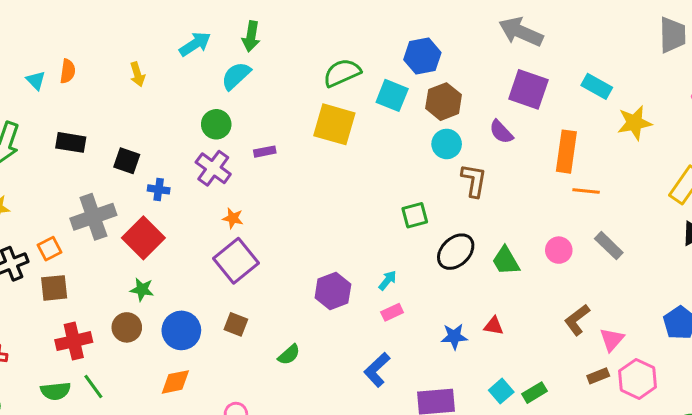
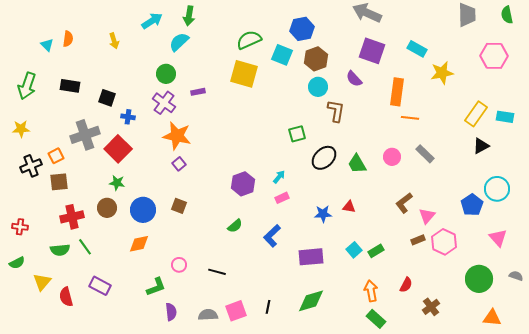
orange star: (233, 218) -> (177, 136), size x2.0
purple square: (236, 261) -> (179, 164), size x0.5
green semicircle: (289, 355) -> (235, 226), moved

